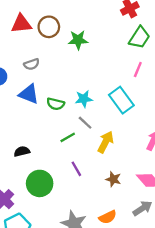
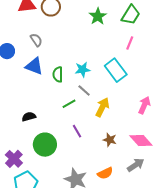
green star: (78, 40) -> (98, 16), moved, turned -30
gray semicircle: (32, 64) -> (36, 40), turned -104
green semicircle: (56, 104) -> (58, 74), turned 77

